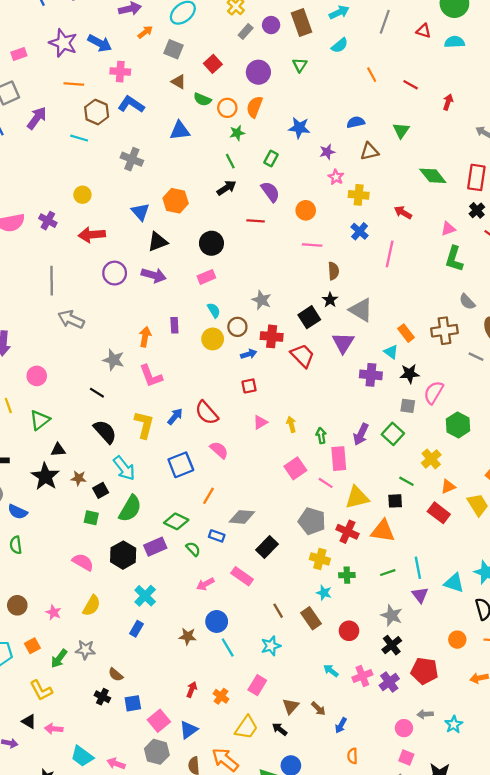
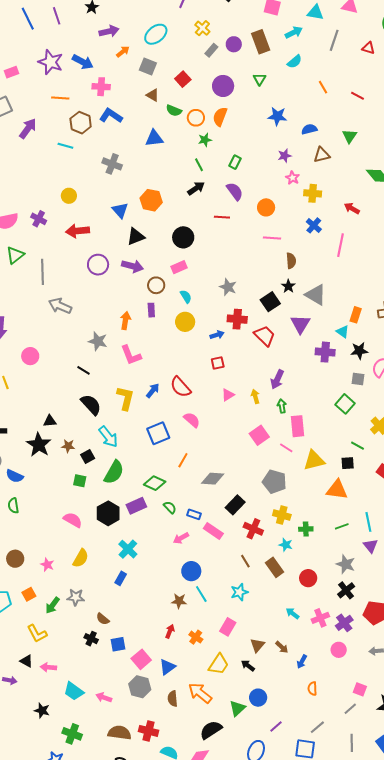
blue star: (299, 128) -> (277, 116), moved
brown circle: (237, 327) -> (156, 285), moved
orange rectangle: (406, 333) -> (356, 315), turned 56
green triangle: (40, 420) -> (15, 255), moved
purple arrow: (361, 434) -> (277, 379), moved
red cross: (347, 532) -> (253, 529), moved
blue rectangle: (217, 536) -> (194, 514), moved
brown star: (188, 636) -> (179, 601), moved
pink circle: (404, 728) -> (339, 650), moved

